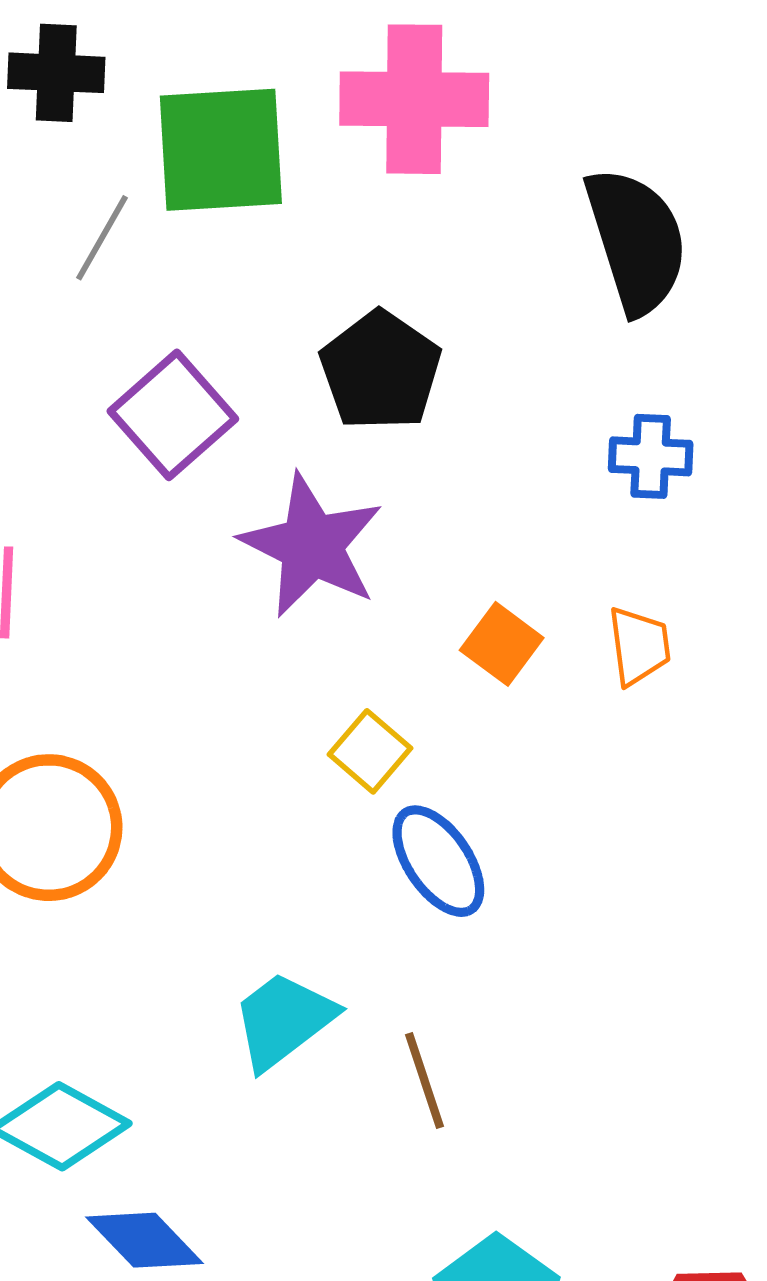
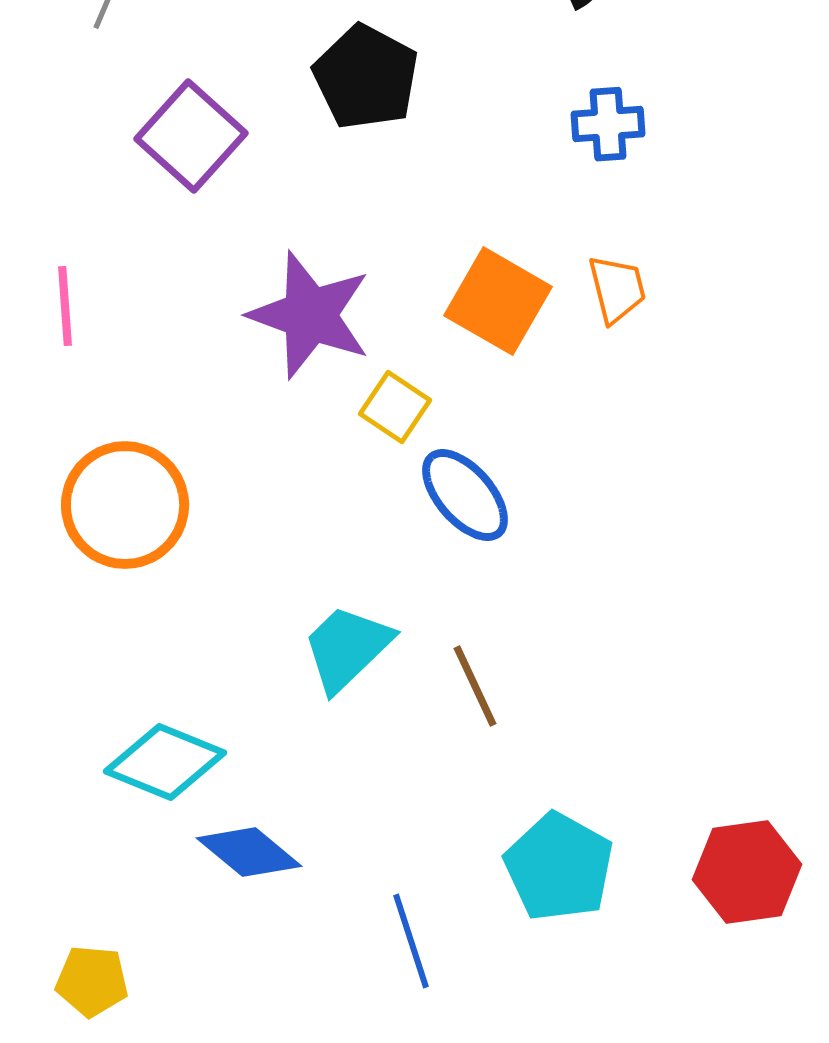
purple star: (312, 546) -> (310, 315), moved
orange square: (502, 644) -> (498, 301), size x1.5

